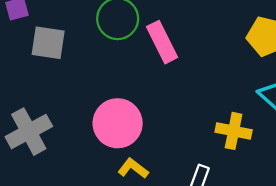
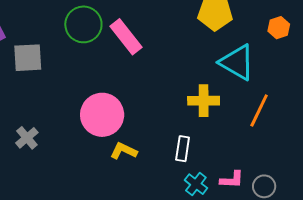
gray cross: (29, 132) -> (27, 138), size x0.6

